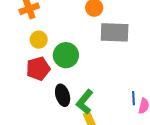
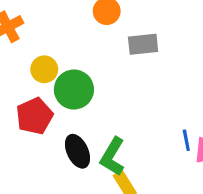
gray rectangle: (115, 32) -> (143, 44), size x0.7
yellow circle: (39, 40) -> (44, 69), moved

